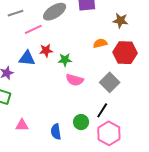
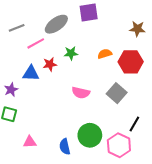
brown star: (120, 21) -> (137, 29), moved
green star: (65, 60) -> (71, 53), moved
black line: (102, 110) -> (134, 124), moved
green circle: (81, 122) -> (90, 135), size x1.5

